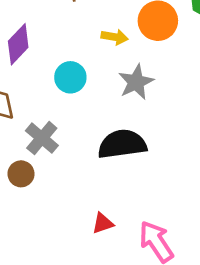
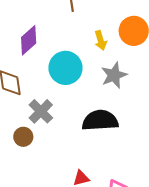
yellow arrow: (115, 37) -> (101, 40), turned 60
cyan circle: (70, 77) -> (65, 68), size x1.4

